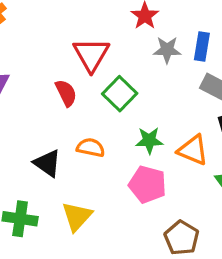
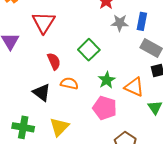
red triangle: (91, 55) -> (44, 22), moved
red semicircle: (66, 93) -> (54, 61), moved
green star: (149, 140) -> (107, 80), turned -30

